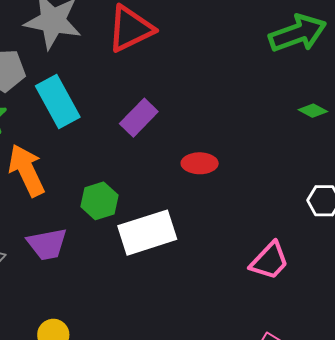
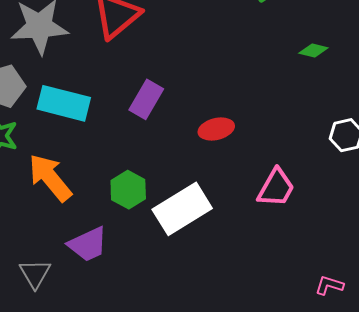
cyan rectangle: (58, 102) -> (64, 103), turned -33
pink trapezoid: (269, 261) -> (276, 188), moved

